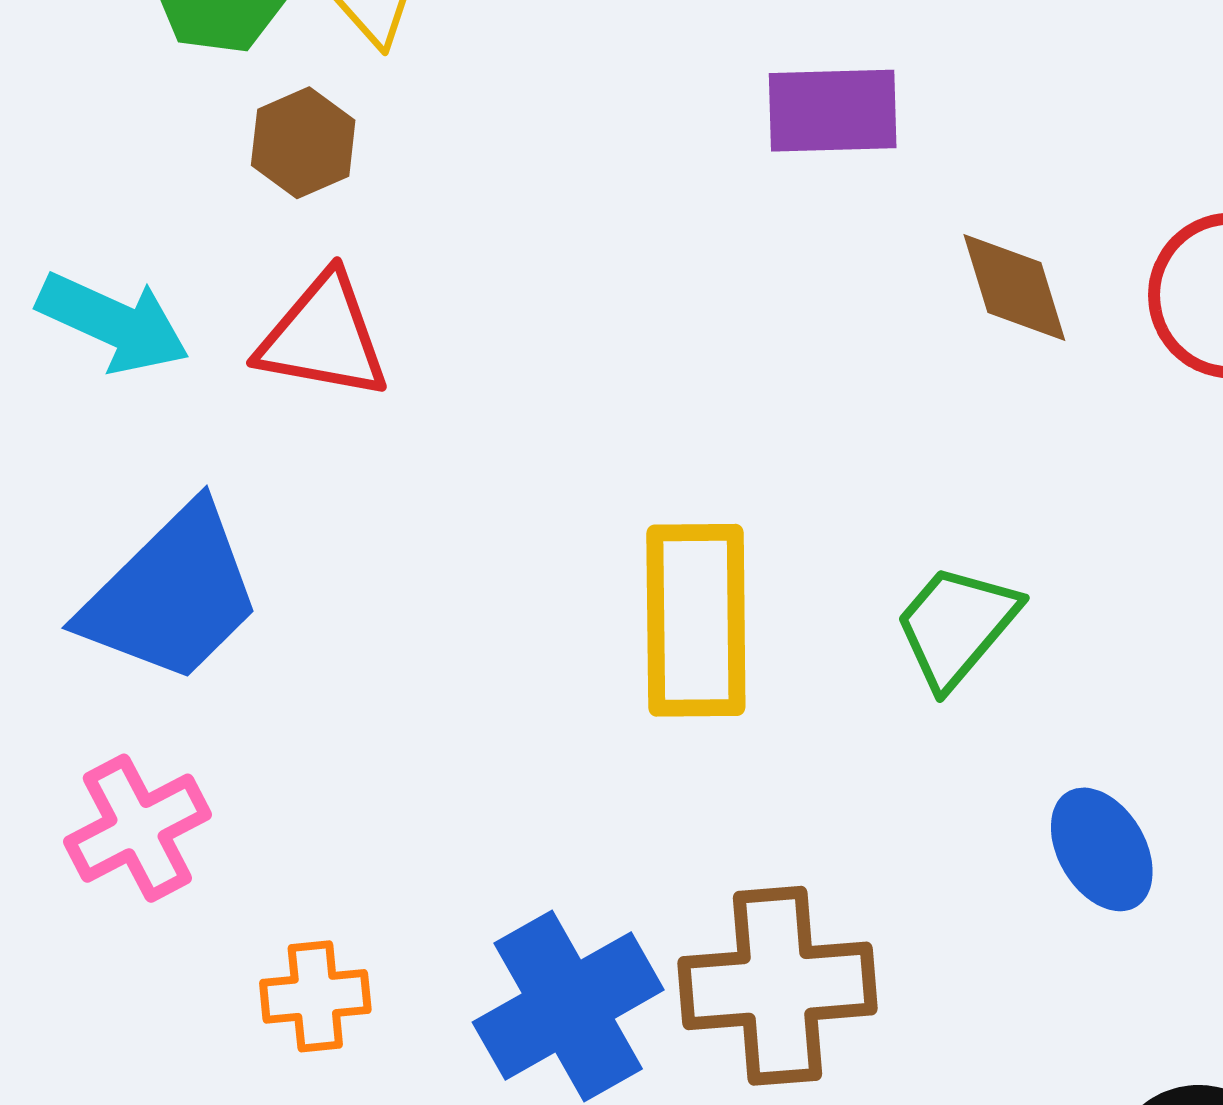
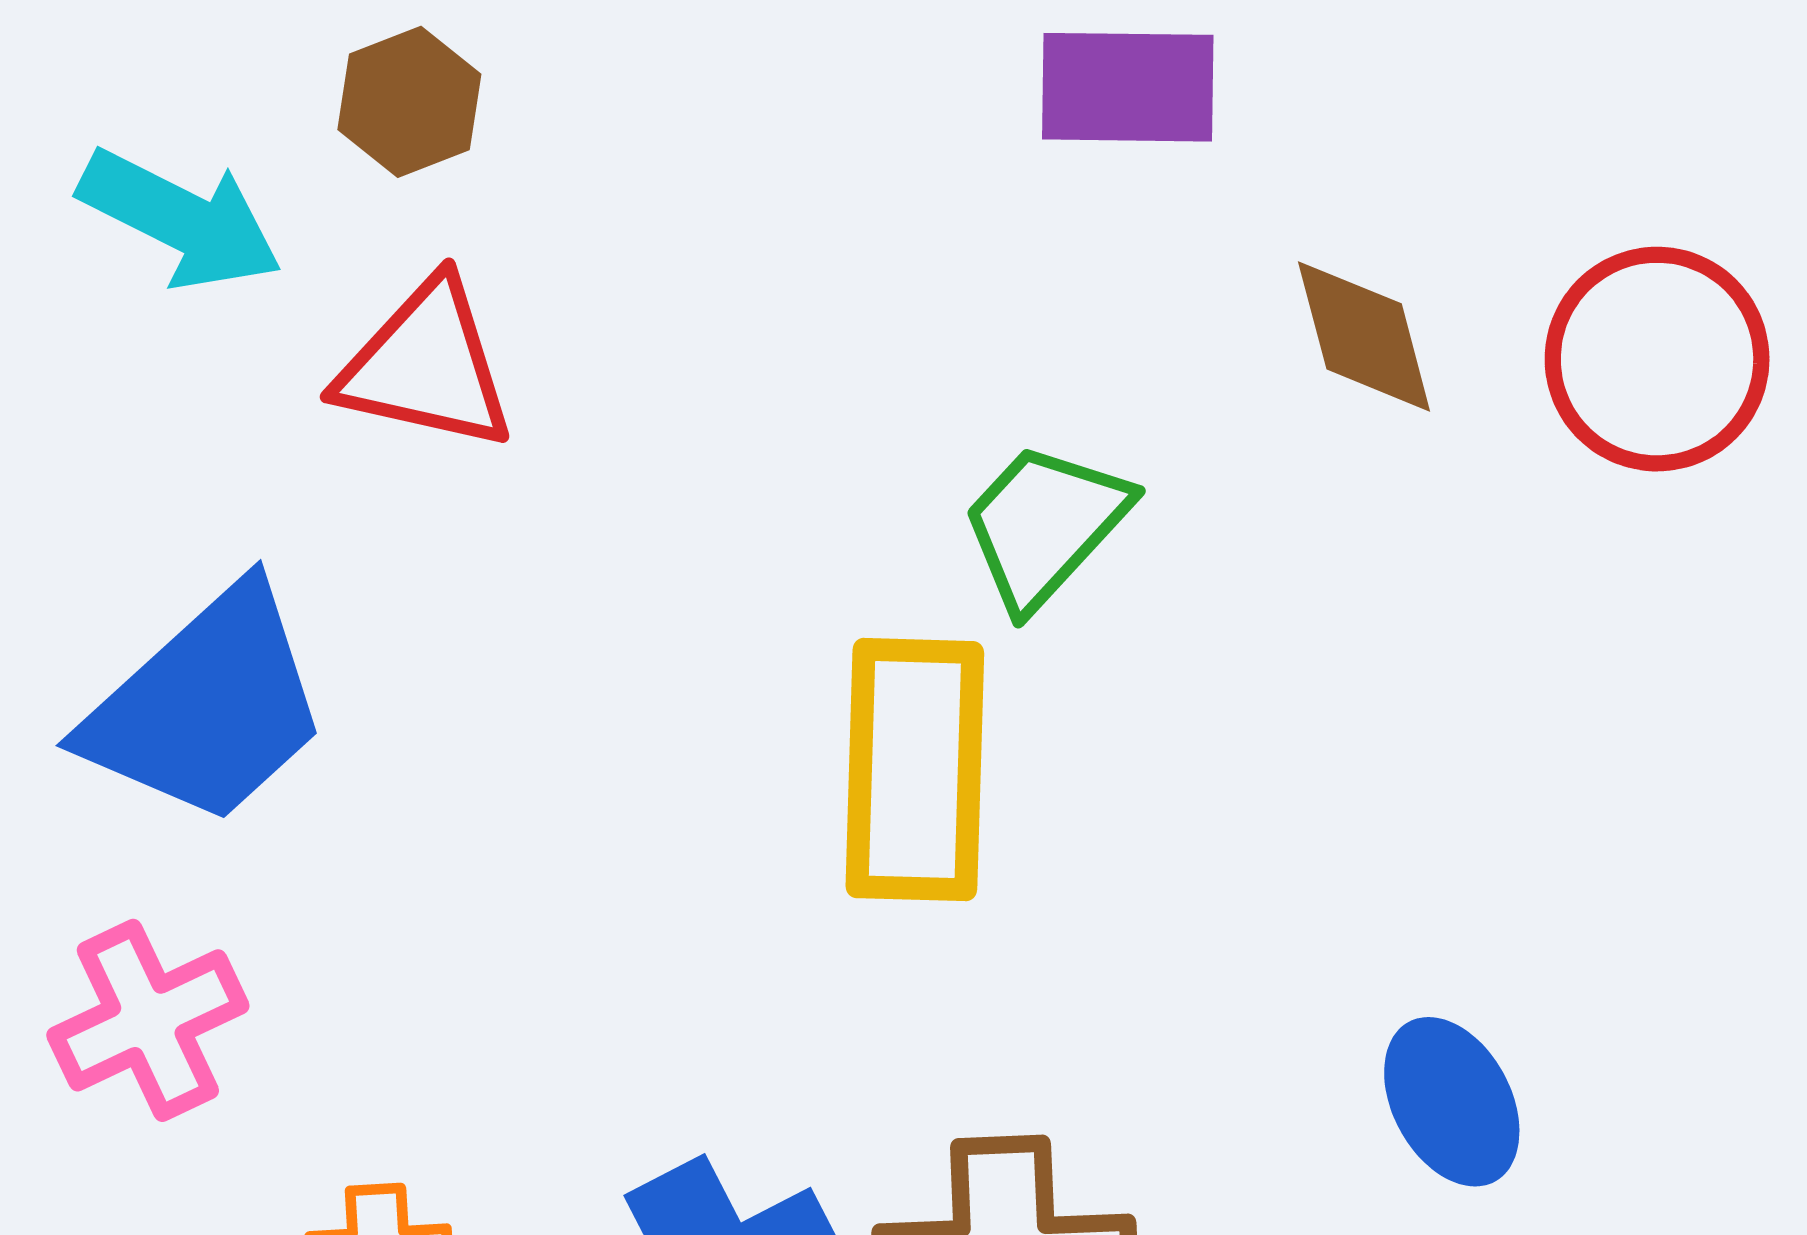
cyan arrow: (113, 323) -> (180, 219), moved
green trapezoid: (956, 626) -> (1045, 525), moved

